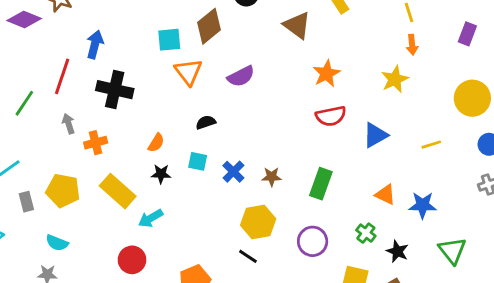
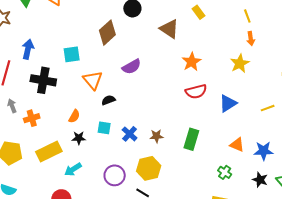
cyan square: (169, 40) -> (72, 54), moved
orange triangle: (188, 72) -> (93, 80), moved
yellow rectangle: (118, 191) -> (49, 151), turned -65
purple circle: (313, 241) -> (115, 175), moved
black star: (397, 251) -> (260, 180), moved

